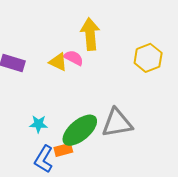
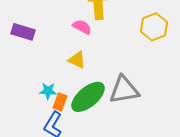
yellow triangle: (58, 62) -> (77, 60), moved
orange rectangle: (63, 150) -> (60, 102), moved, turned -54

